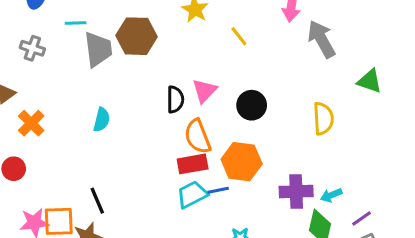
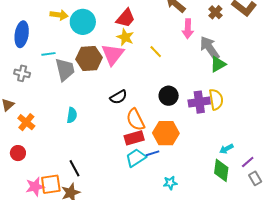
green triangle: (370, 81) -> (218, 64), moved, turned -42
pink triangle: (204, 91) -> (113, 54), moved, size x1.4
black semicircle: (175, 99) -> (118, 97), turned 66
purple cross: (296, 192) -> (199, 102), moved

